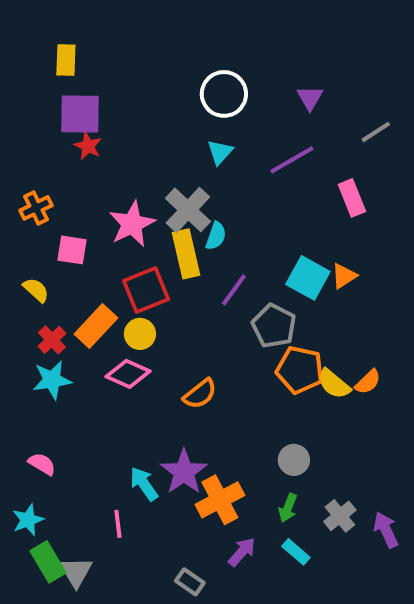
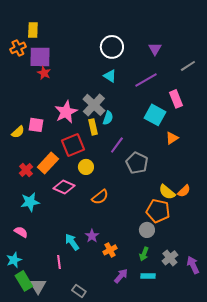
cyan triangle: (220, 152) -> (110, 76), turned -40
orange cross: (36, 208) -> (18, 48), moved
yellow rectangle: (186, 254) -> (93, 127), size x0.7
cyan square: (308, 278) -> (155, 115), moved
yellow semicircle: (36, 290) -> (18, 132), moved, turned 96
yellow circle: (140, 334) -> (86, 167), moved
orange pentagon: (300, 370) -> (158, 211), moved
cyan star: (52, 380) -> (30, 202), moved
purple star: (184, 472) -> (92, 236), size x0.6
orange cross: (220, 500) -> (110, 250), size x0.6
cyan rectangle: (296, 552) -> (148, 276), turned -40
gray rectangle: (190, 582) -> (79, 291), moved

